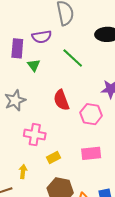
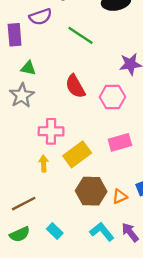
green triangle: (34, 65) -> (28, 68), moved, turned -32
yellow rectangle: (53, 158) -> (77, 154), size x1.6
yellow arrow: (23, 172) -> (44, 164), moved

